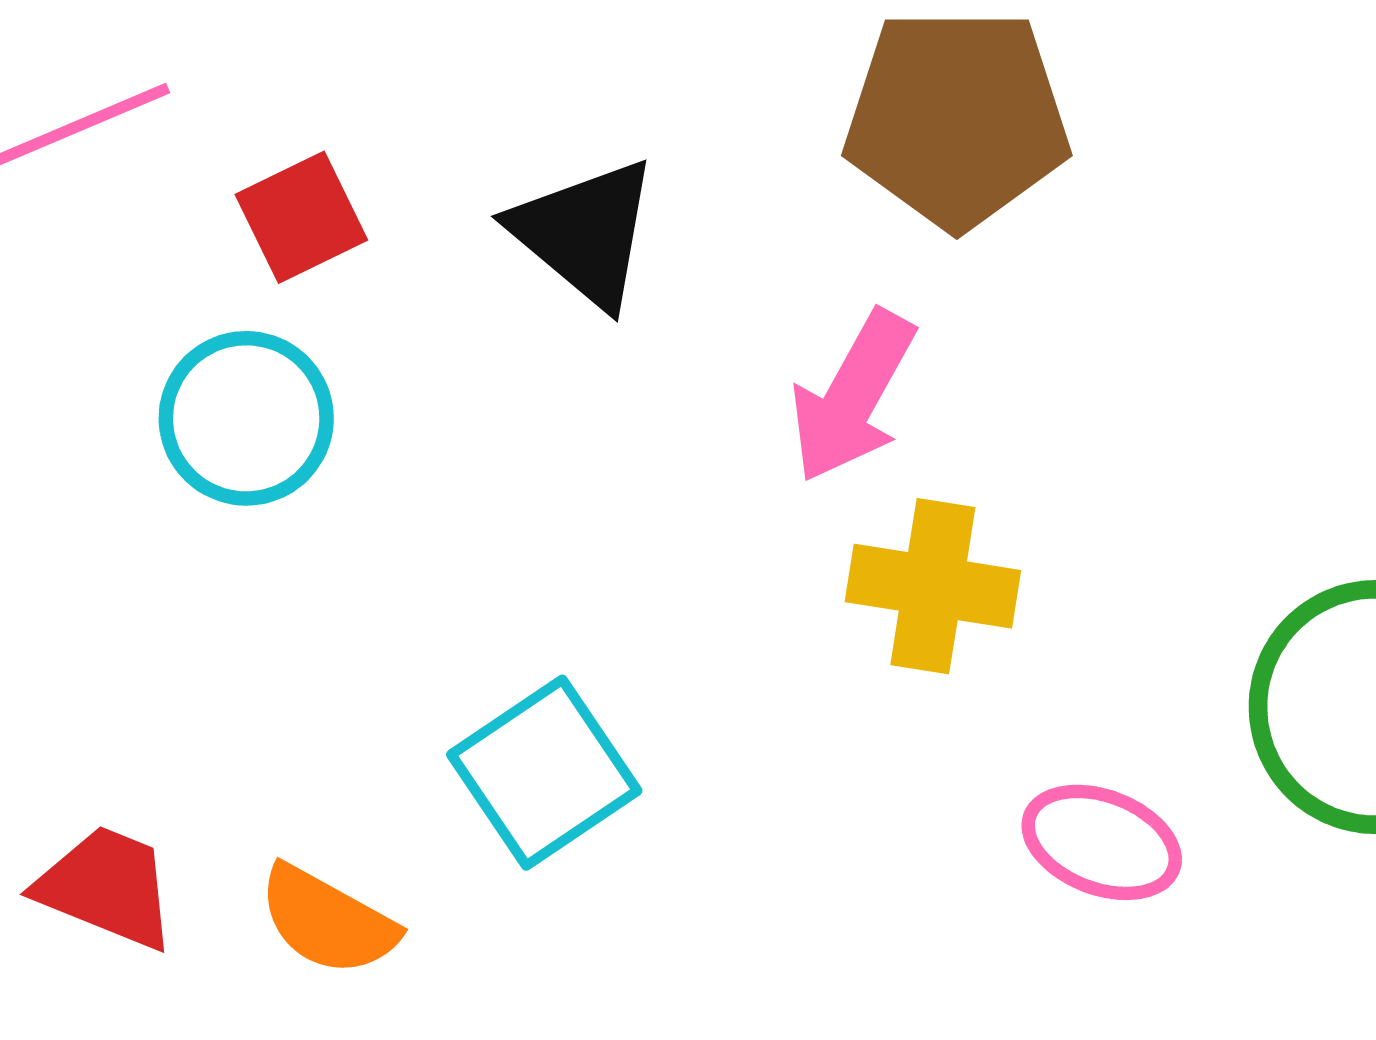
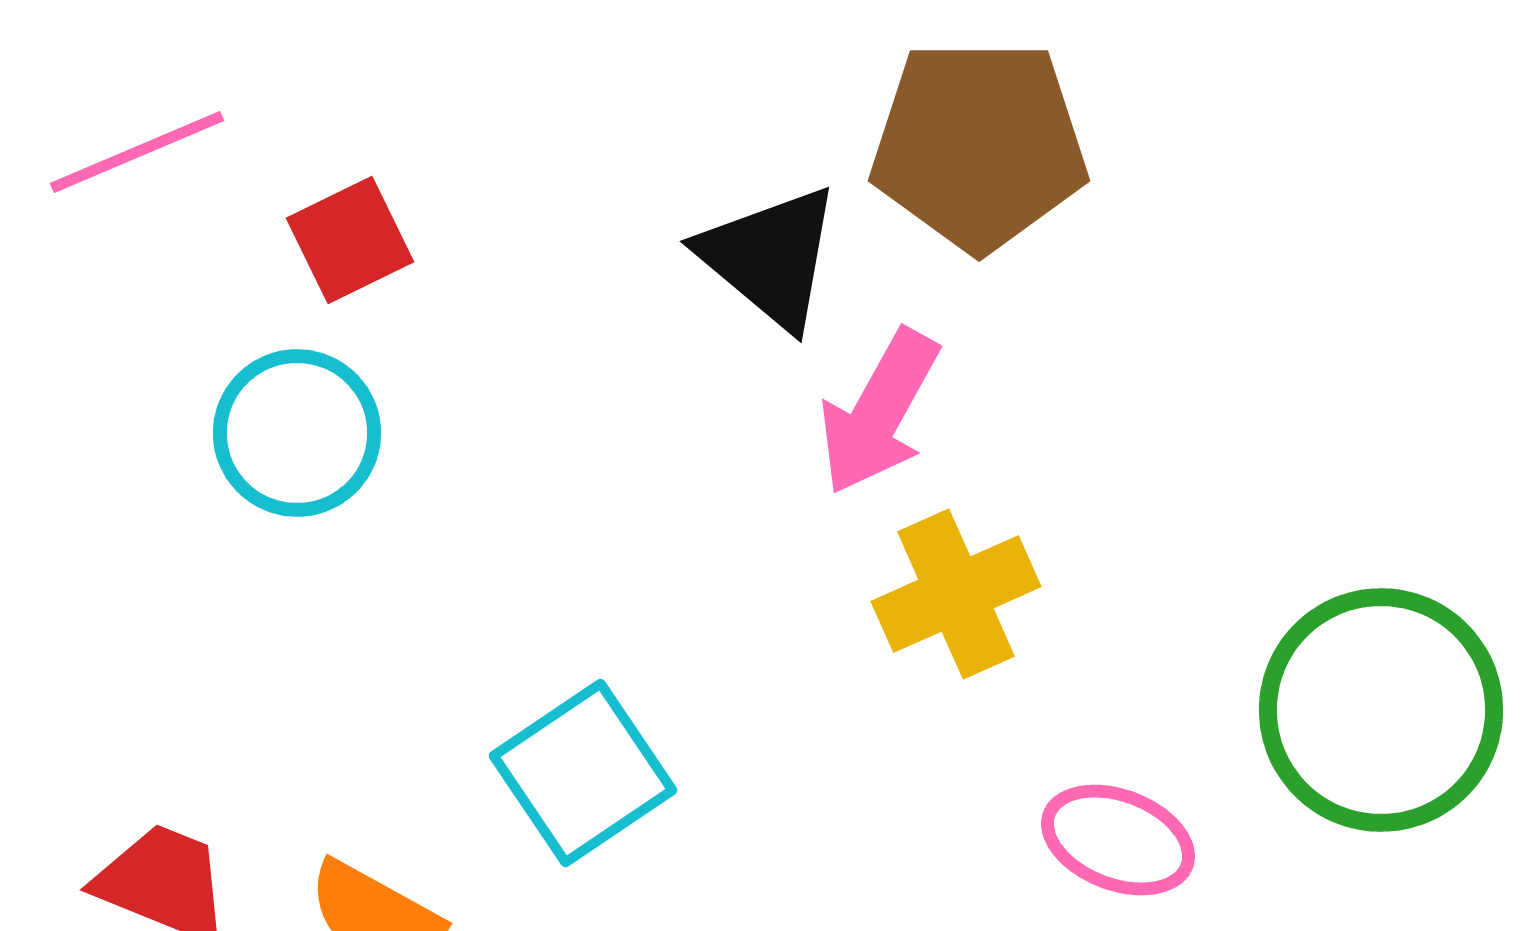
black triangle: (585, 233) -> (770, 257), moved
yellow cross: (933, 586) -> (956, 594), turned -33

